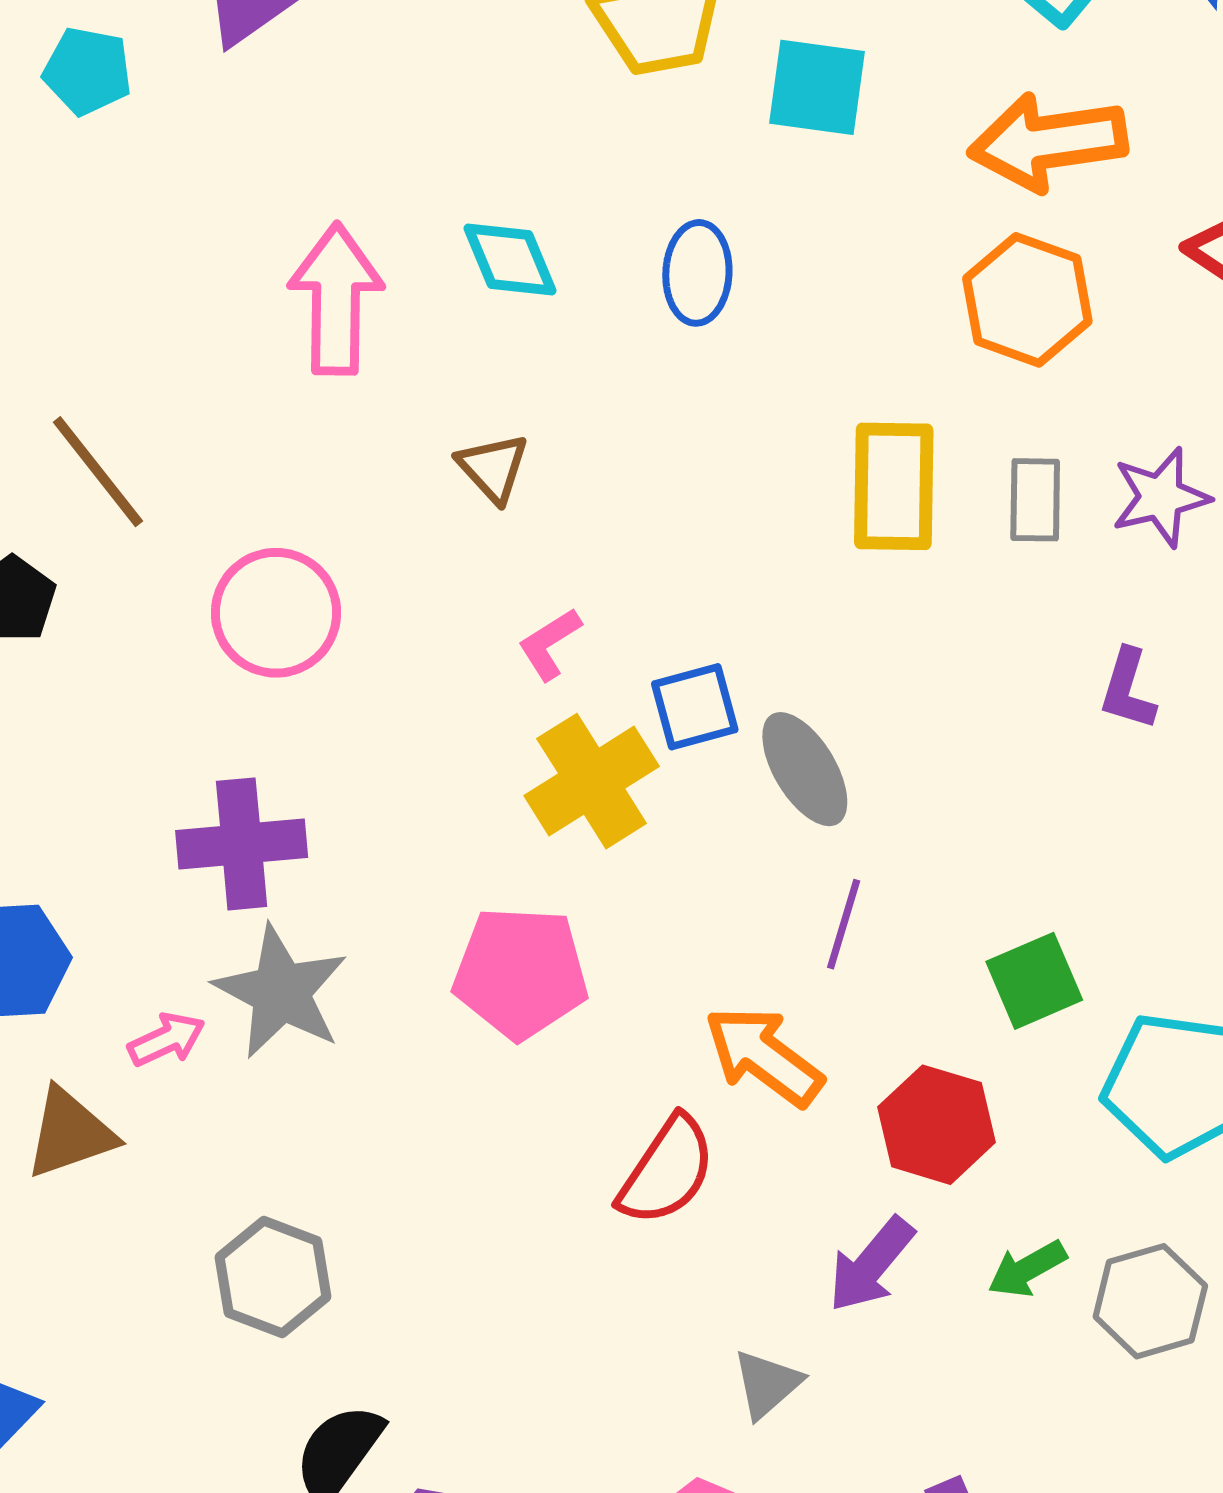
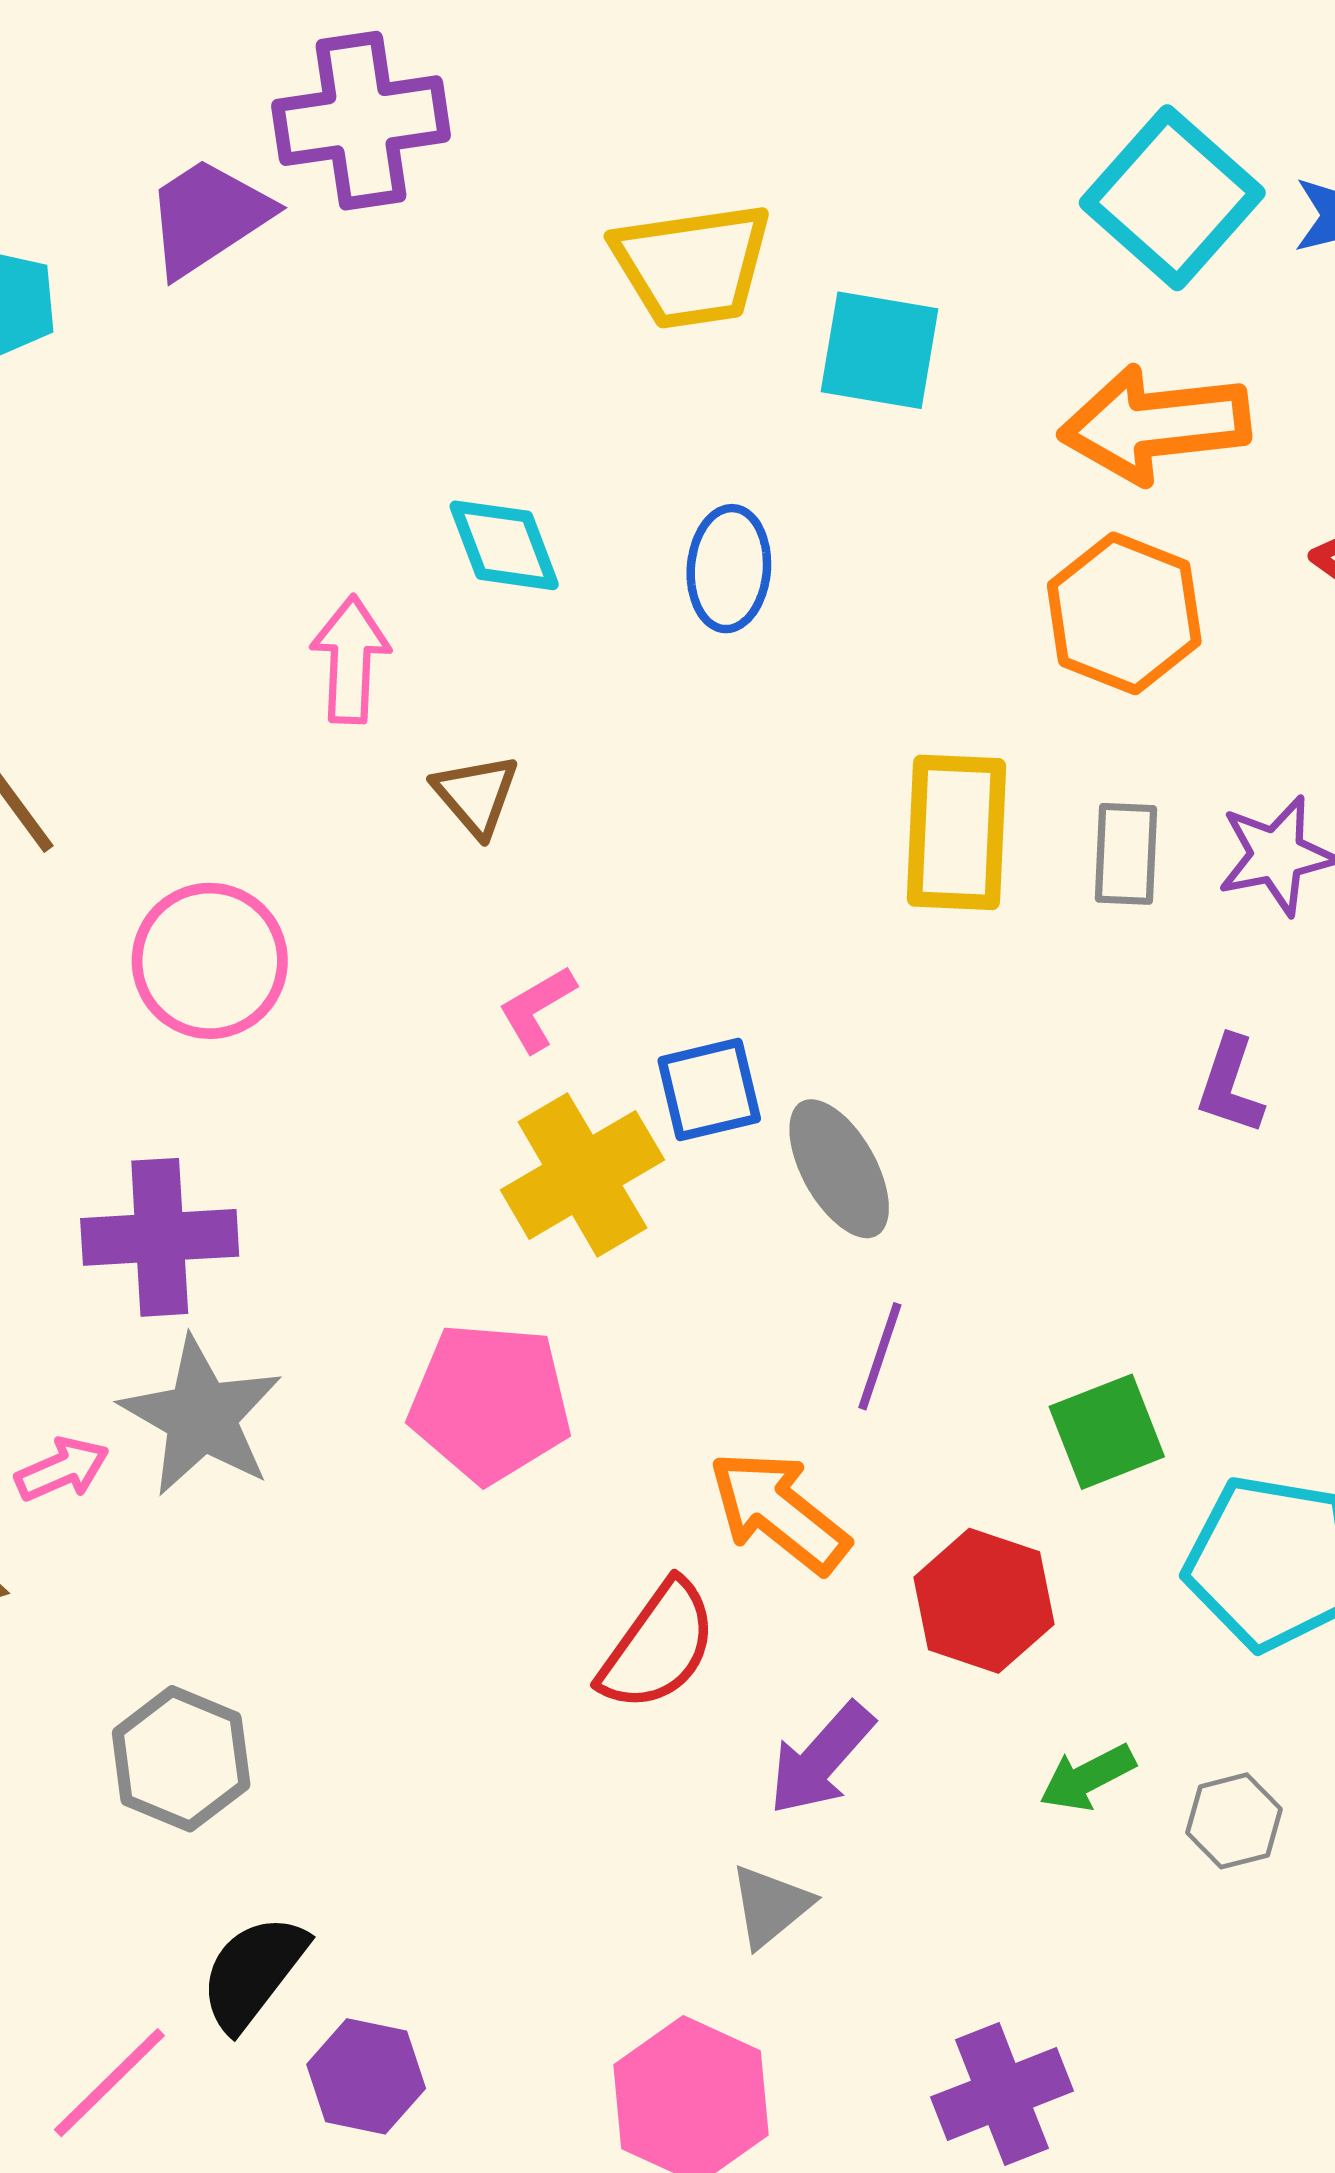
pink arrow: (336, 299) -> (350, 659), moved, size x0.7
purple arrow: (871, 1265) -> (821, 1759), moved
gray hexagon: (1150, 1301) -> (1234, 1821), size x0.7

